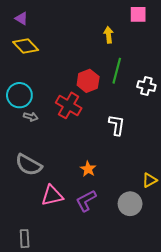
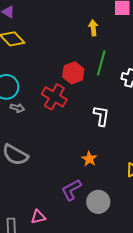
orange star: (88, 169) -> (89, 159), moved
pink triangle: (52, 196) -> (38, 217), moved, size x0.7
gray circle: (130, 204) -> (98, 202), moved

